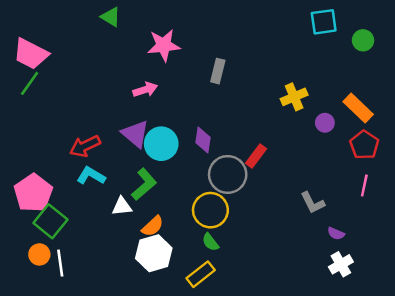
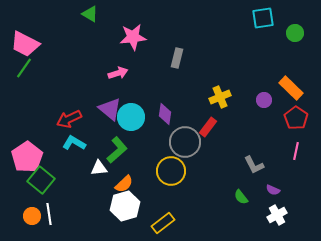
yellow cross: (294, 97) -> (220, 97), moved
green semicircle: (210, 242) -> (241, 197), moved
orange circle: (39, 254) -> (32, 216), moved

